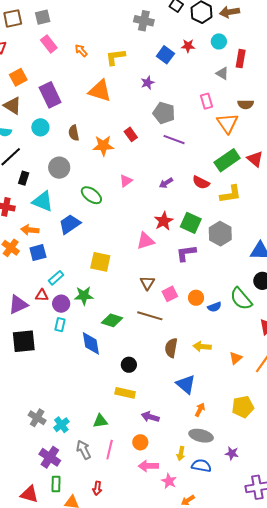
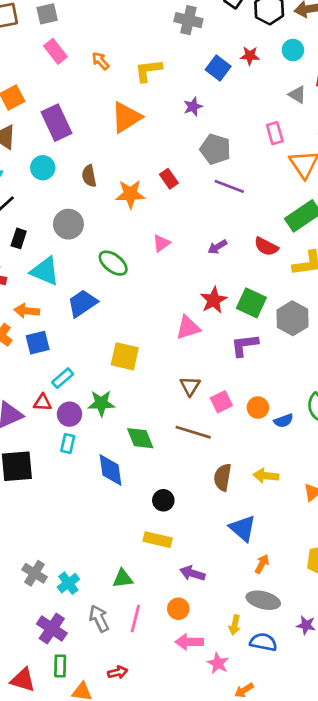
orange triangle: (100, 91) -> (126, 117), turned -50
green diamond: (112, 320) -> (140, 438), turned 50
red arrow: (97, 488) -> (118, 672), turned -112

